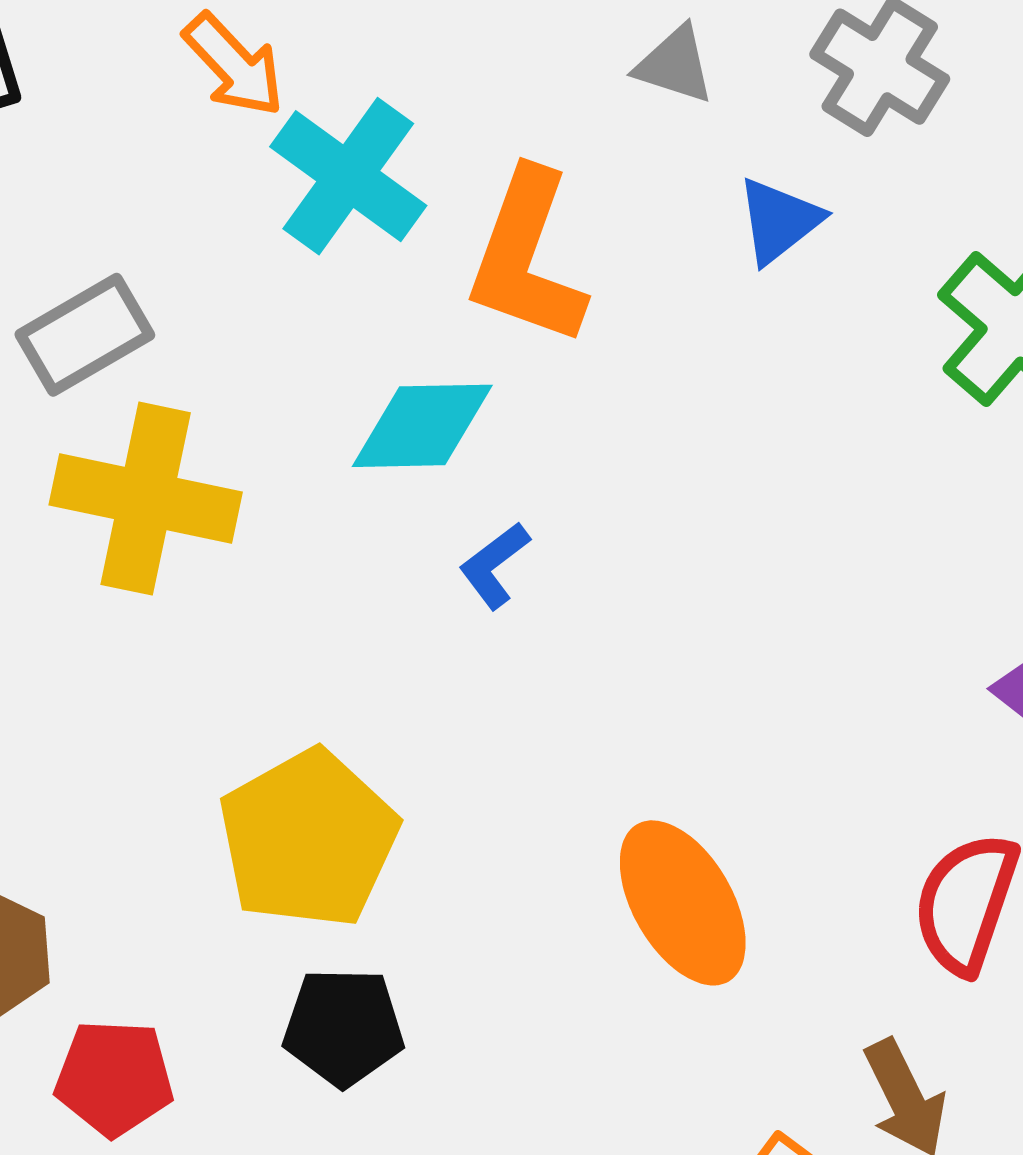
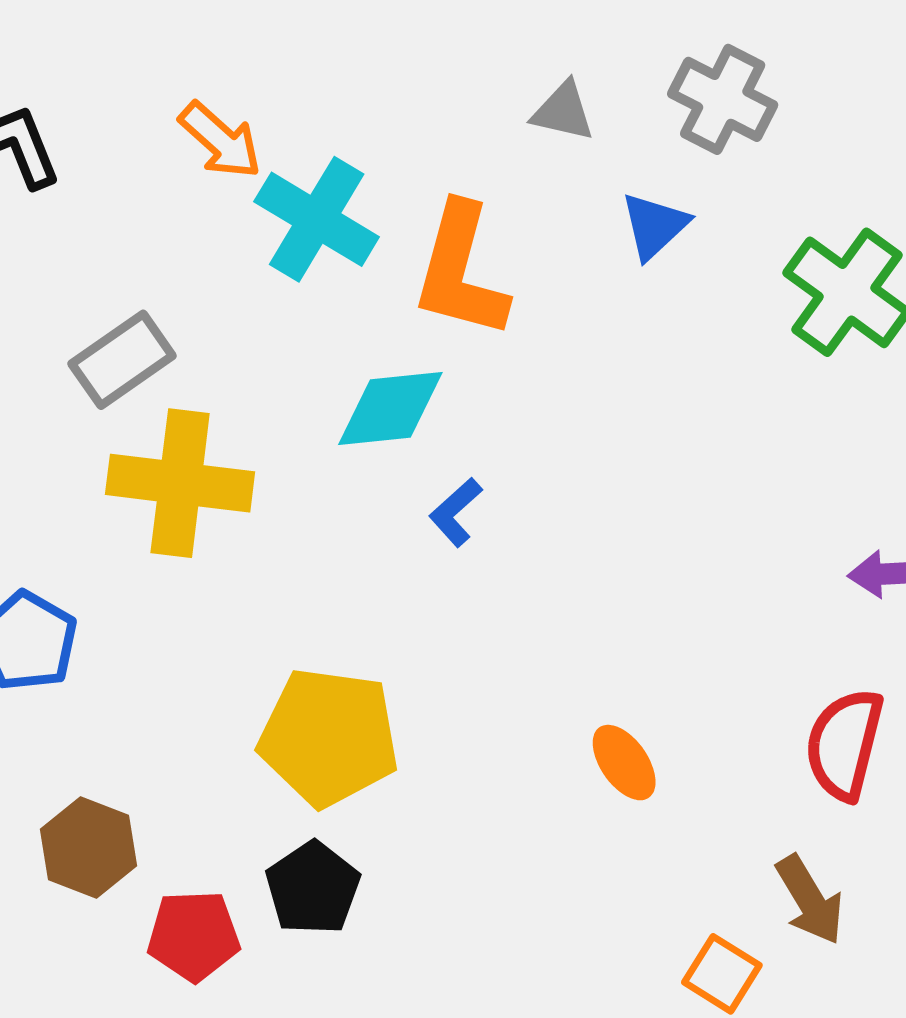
yellow pentagon: (308, 839) -> (329, 737), turned -30
orange ellipse: (683, 903) -> (624, 763), size x0.6
black pentagon: (344, 1027) -> (313, 888), moved, turned -30

